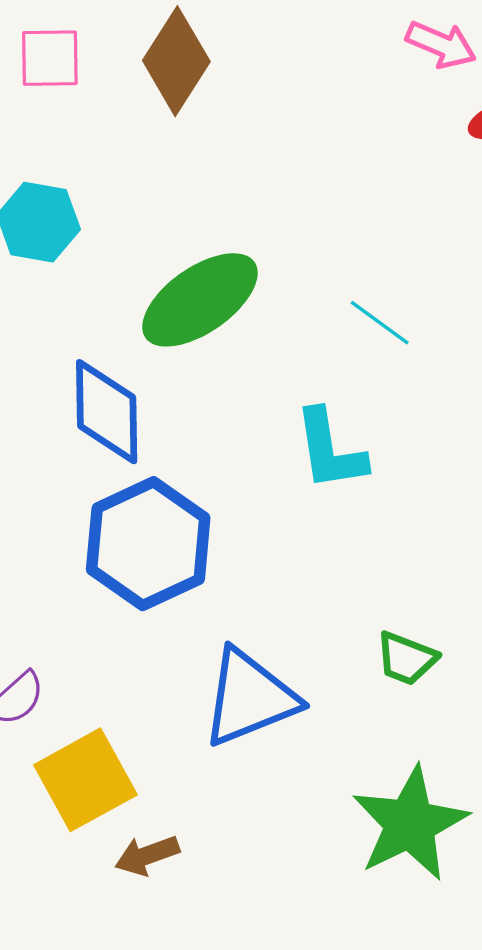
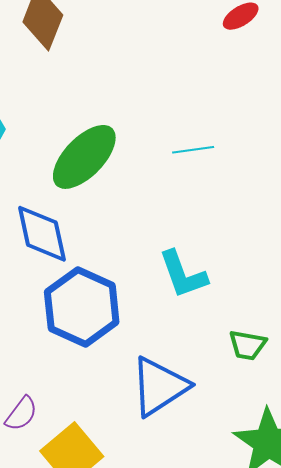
cyan line: (380, 323) -> (193, 150), turned -33
cyan L-shape: (330, 450) -> (183, 274), moved

